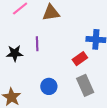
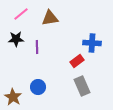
black star: (15, 53) -> (16, 39), moved
blue circle: (49, 86) -> (38, 87), moved

